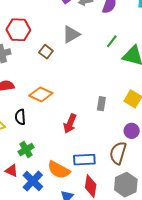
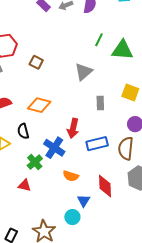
gray triangle: (71, 34) -> (84, 72), moved
blue rectangle: (84, 160) -> (97, 144), moved
orange semicircle: (59, 170) -> (71, 176), size x0.7
blue cross: (33, 181) -> (54, 148), moved

